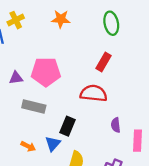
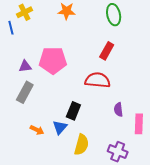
gray rectangle: (34, 106) -> (25, 92), moved, turned -75

